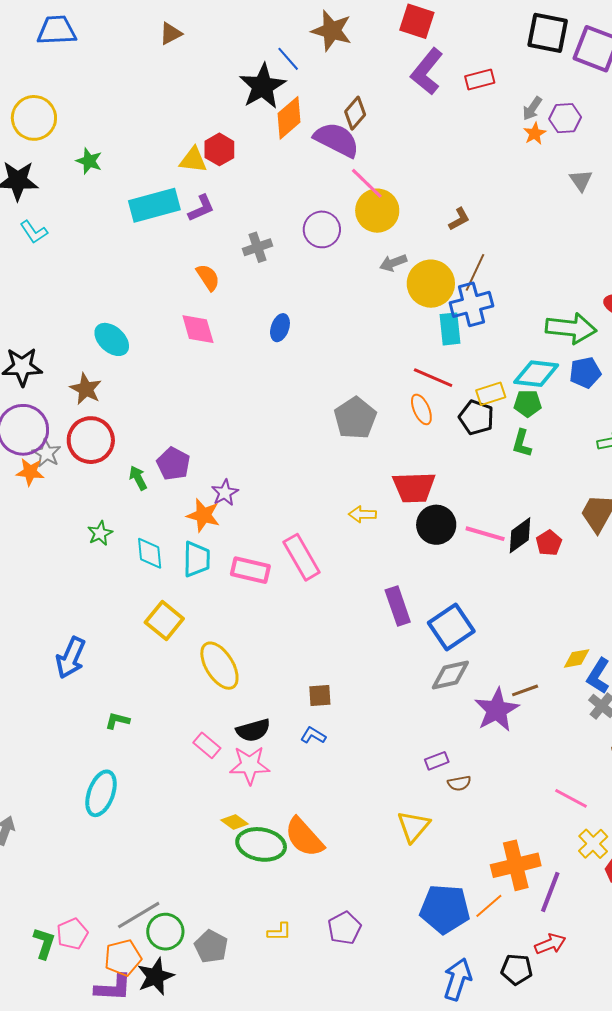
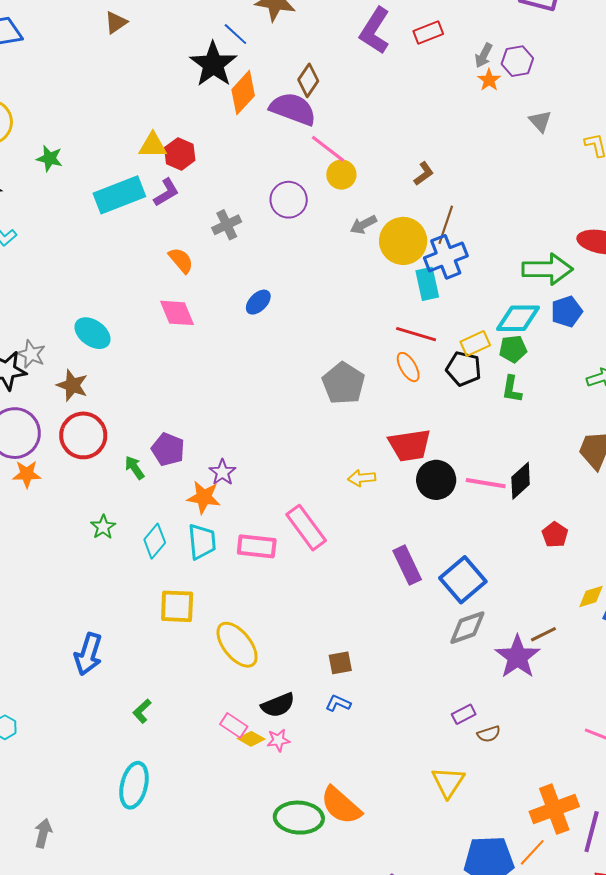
red hexagon: (219, 149) -> (180, 154), moved
yellow circle: (377, 211) -> (341, 175), size x0.7
blue ellipse: (280, 328) -> (258, 302), turned 32
gray star: (47, 453) -> (31, 354), moved
red pentagon: (549, 543) -> (555, 535), moved
cyan diamond: (150, 553) -> (155, 541), turned 52
yellow square: (164, 621) -> (177, 606), turned -30
green L-shape: (117, 721) -> (142, 711), turned -50
pink star: (250, 765) -> (278, 740), size x0.6
yellow diamond: (234, 822) -> (251, 739), moved

